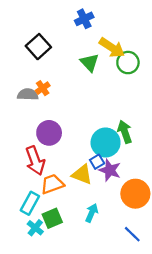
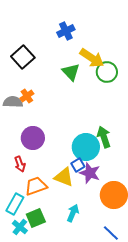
red arrow: (35, 161) -> (20, 164), size x0.6

